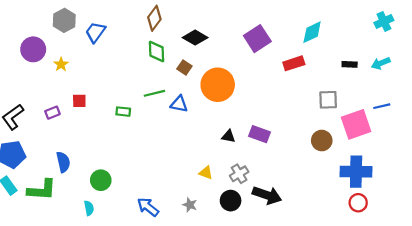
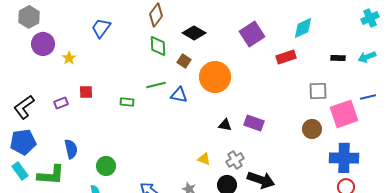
gray hexagon: (64, 20) -> (29, 17), moved

